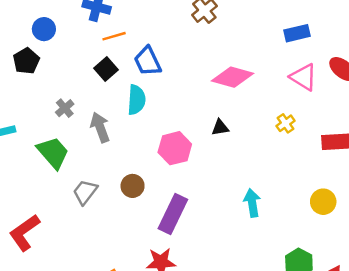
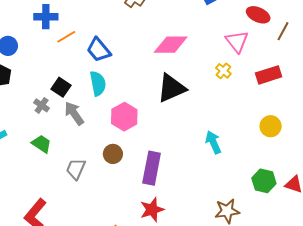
black square: (106, 69) -> (61, 87), moved
pink triangle: (303, 77) -> (237, 41), moved, turned 35
black triangle: (220, 128) -> (171, 88), size x2.0
pink hexagon: (175, 148) -> (124, 117), moved
green trapezoid: (53, 153) -> (41, 144), size x0.7

